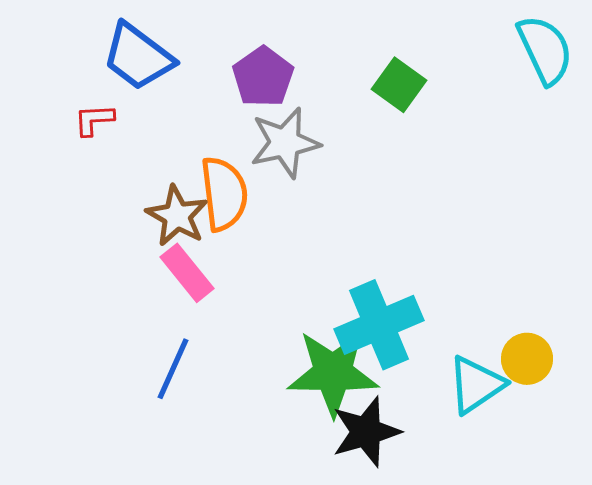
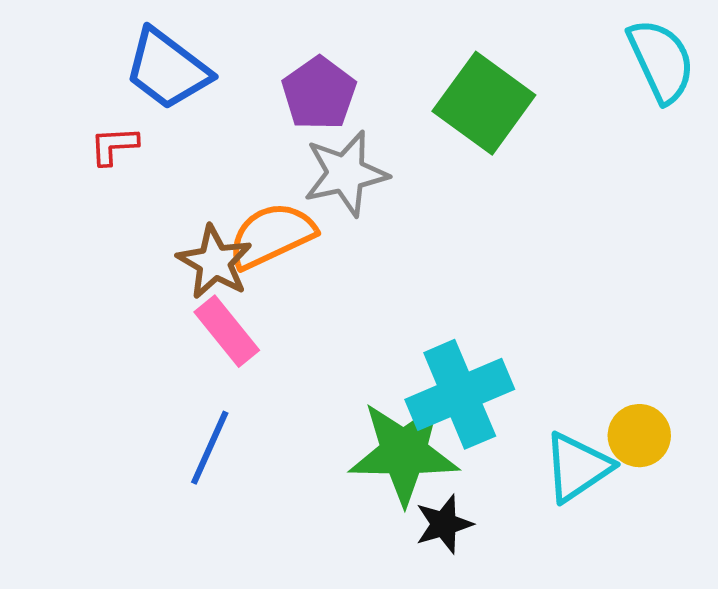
green square: (399, 85) -> (484, 103), size x1.5
orange semicircle: (224, 194) -> (272, 235), turned -108
black star: (366, 432) -> (444, 524), size x0.7

